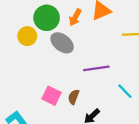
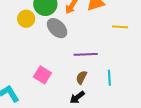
cyan line: (125, 91) -> (109, 78), turned 35
brown semicircle: (74, 97) -> (81, 77), moved

